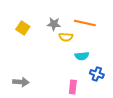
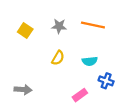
yellow semicircle: (66, 37) -> (58, 58), moved, turned -64
pink rectangle: (73, 87) -> (80, 95), turned 48

